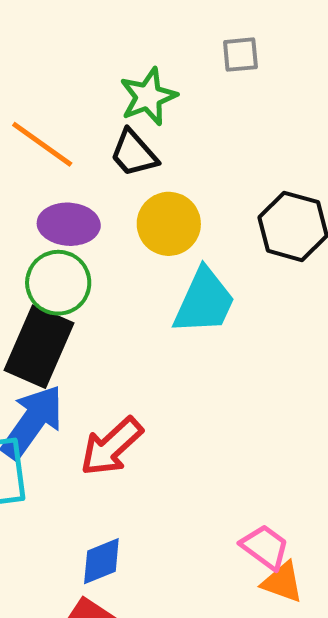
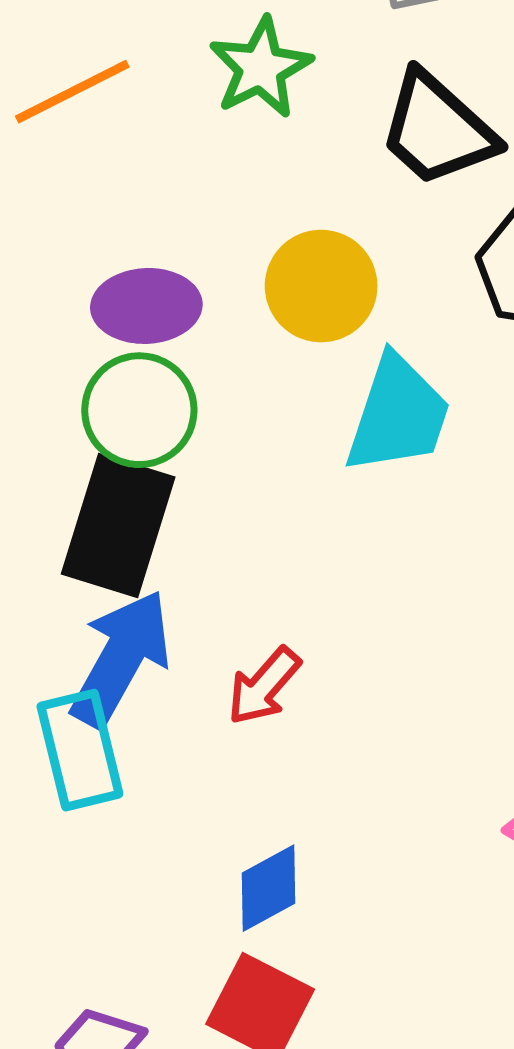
orange line: (42, 144) -> (72, 92), moved, turned -56
black trapezoid: (134, 153) -> (437, 129), moved, size x1.4
red arrow: (111, 447) -> (264, 686), size x0.7

